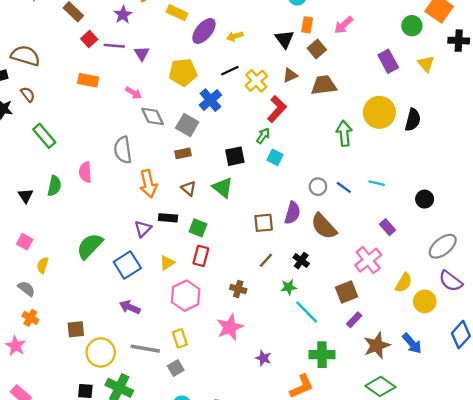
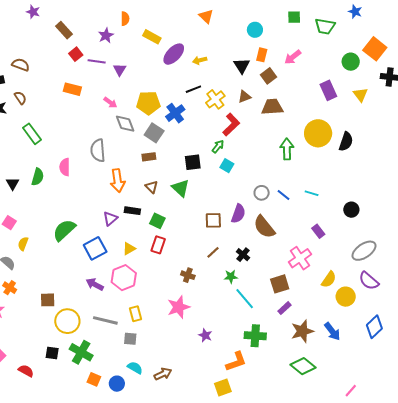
brown semicircle: (25, 56) -> (21, 65), size x0.7
yellow pentagon: (183, 72) -> (148, 103), moved
pink hexagon: (186, 296) -> (124, 278), moved
gray square: (176, 368) -> (130, 339), turned 32

